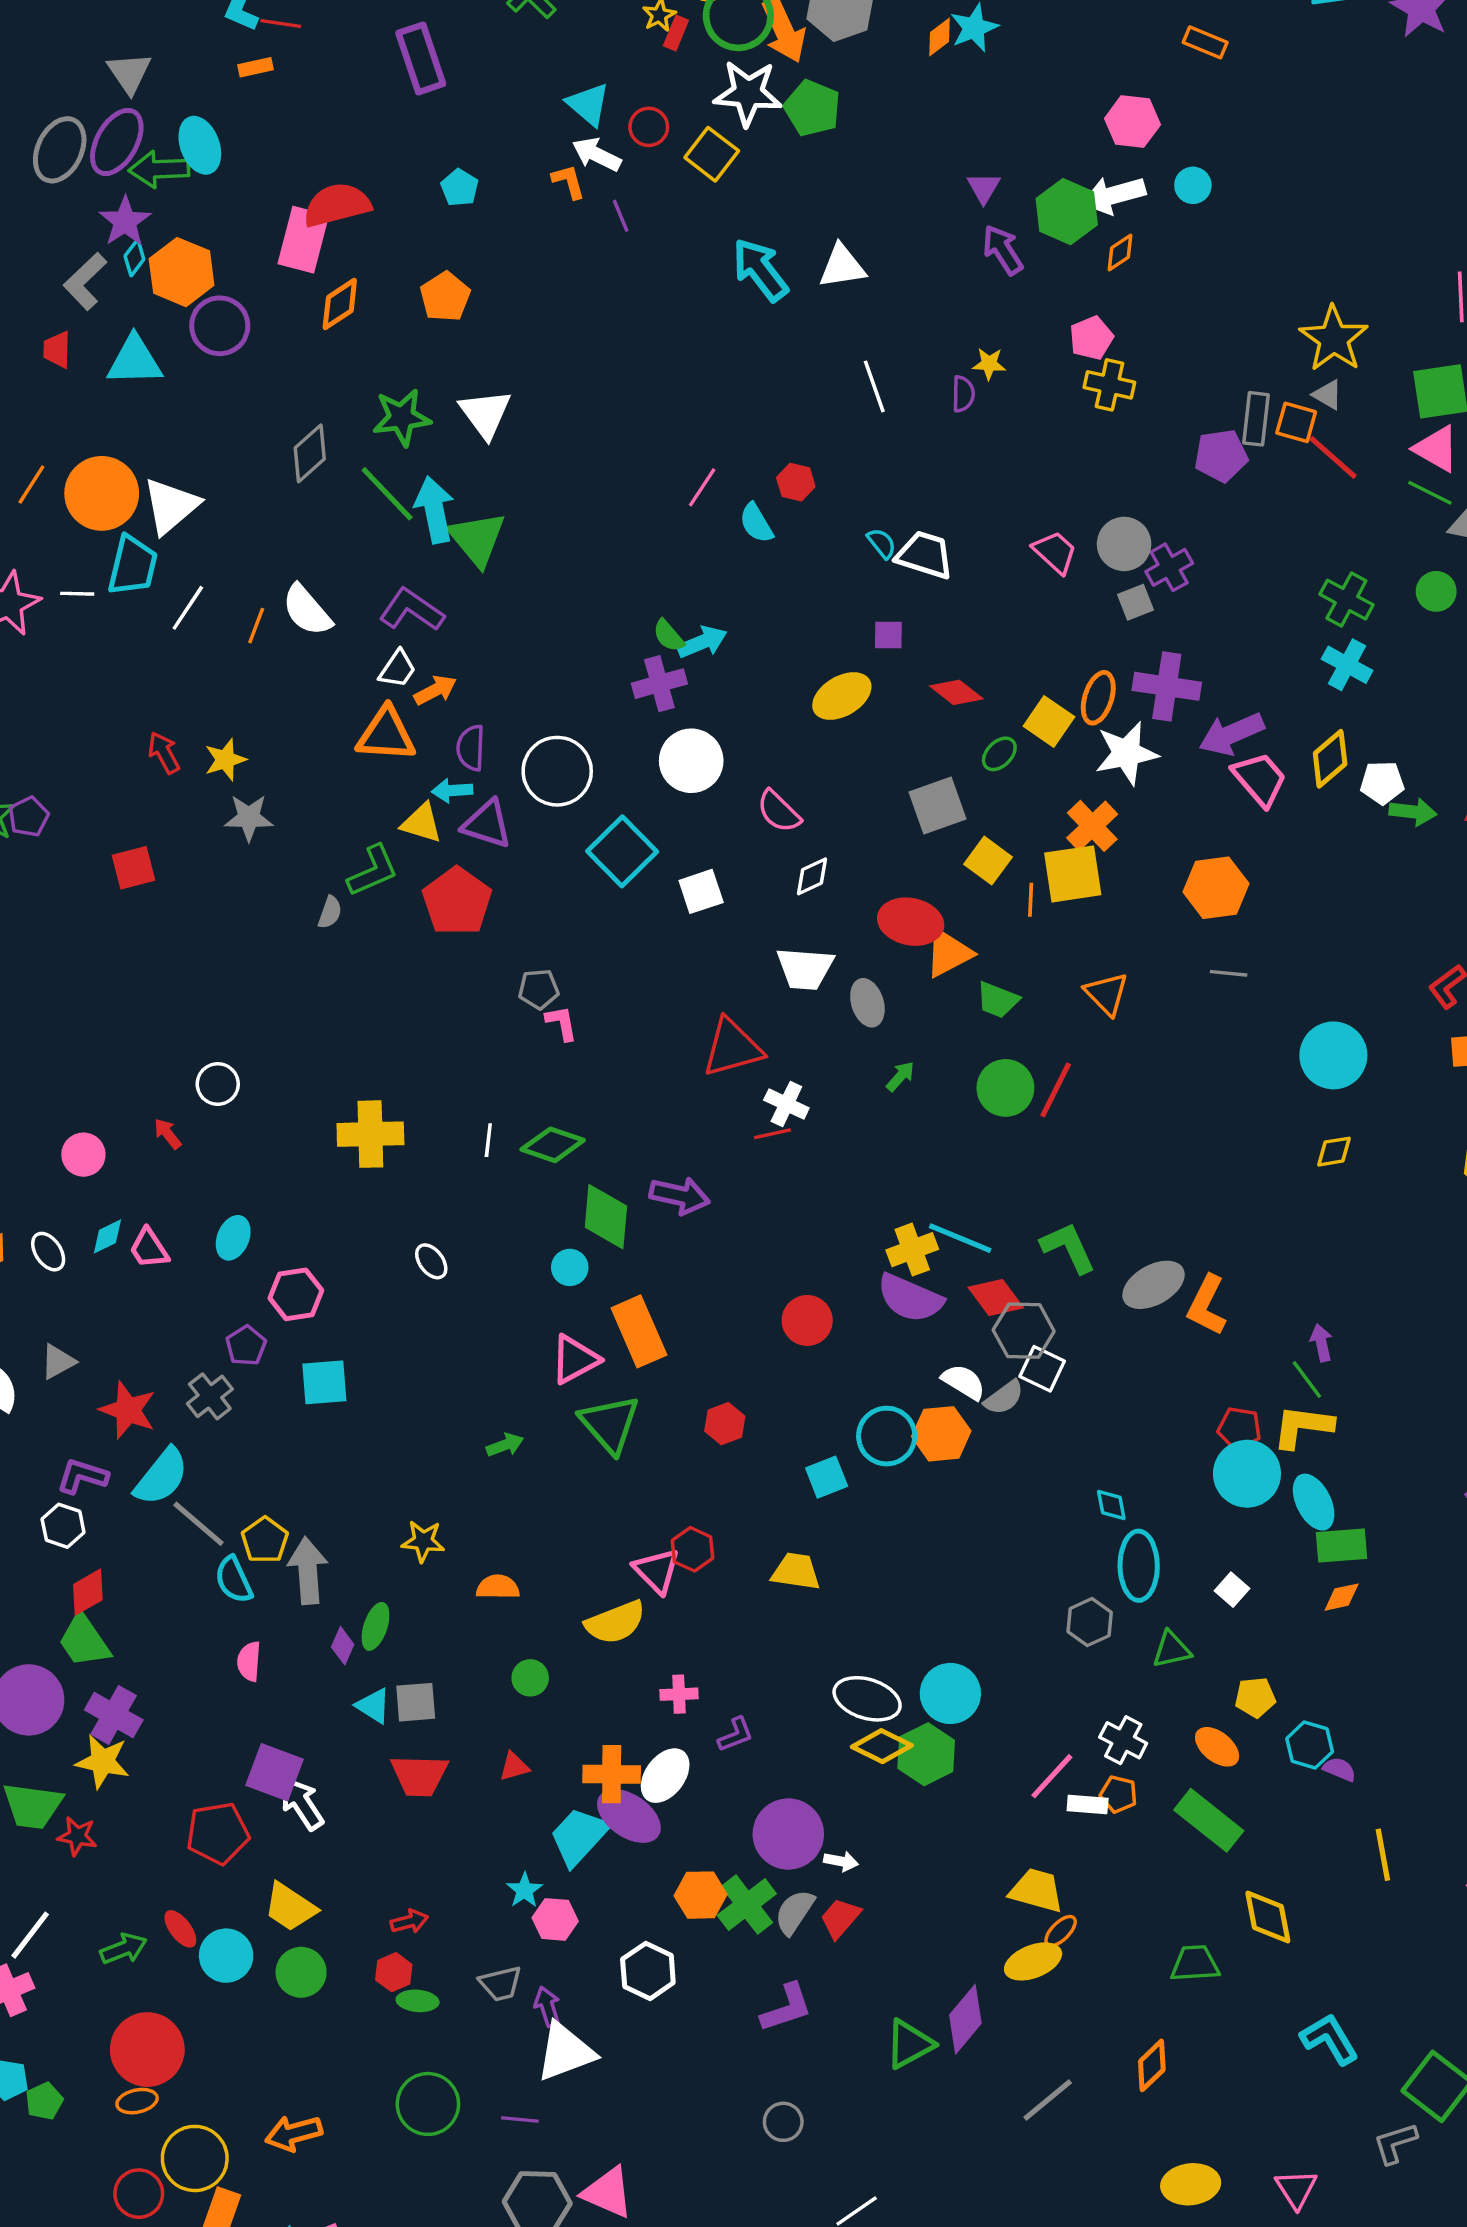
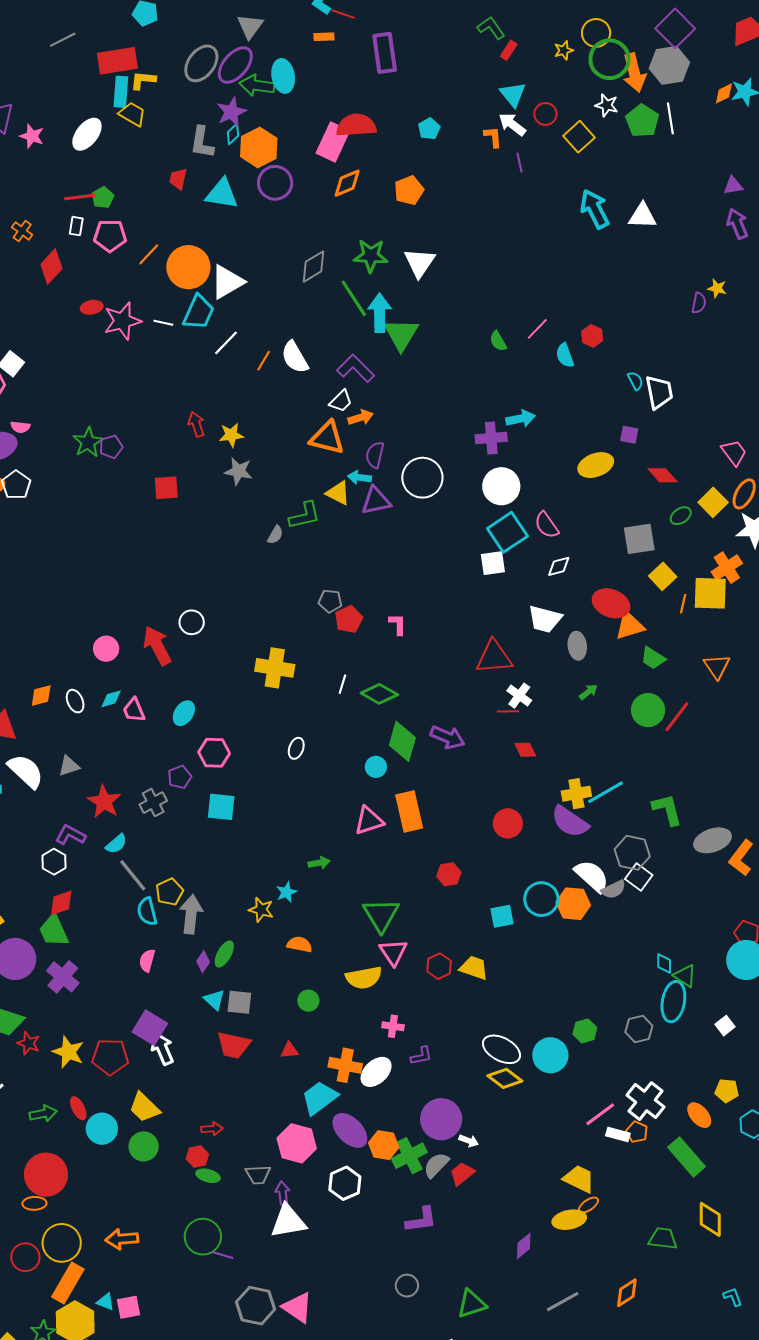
red rectangle: (676, 33) -> (509, 50), moved
purple rectangle: (421, 58) -> (385, 53), moved
white star: (748, 93) -> (607, 105), size x0.6
purple triangle: (984, 188) -> (733, 186), turned 40
gray L-shape: (85, 281) -> (202, 142), turned -48
white line: (874, 386) -> (670, 118), moved
pink trapezoid: (1055, 552) -> (734, 453), moved
white trapezoid: (925, 555) -> (659, 392), turned 51
green semicircle: (669, 636) -> (498, 341), moved
purple triangle: (487, 824) -> (376, 501), turned -40
cyan square: (622, 851) -> (507, 532), moved
red pentagon: (457, 901) -> (349, 619), moved, size x0.7
gray pentagon: (539, 989) -> (330, 601), moved
red arrow: (168, 1134) -> (157, 646), size x2.0
cyan line: (960, 1238) -> (605, 792), turned -63
white ellipse: (431, 1261) -> (296, 748), turned 45
red diamond: (996, 1297) -> (525, 750), moved, size x0.7
white semicircle: (964, 1382) -> (592, 876), size x1.4
green triangle: (610, 1424) -> (381, 915), moved
cyan semicircle: (161, 1477) -> (116, 844), size x0.6
red hexagon: (693, 1549) -> (439, 966), moved
green triangle: (1172, 1650) -> (685, 976), moved, turned 35
white cross: (1123, 1740) -> (646, 1101), size x1.4
green hexagon: (926, 1754) -> (585, 1031), moved, size x0.7
yellow star: (103, 1761) -> (68, 1052), moved
purple ellipse: (629, 1816) -> (350, 1130), moved
cyan star: (524, 1890) -> (286, 892), moved
pink hexagon: (555, 1919) -> (297, 1143), size x1.5
purple diamond: (965, 2019) -> (524, 1246), size x0.7
cyan L-shape: (1330, 2039) -> (733, 1297), size x0.6
green triangle: (909, 2044) -> (472, 1304), moved
purple line: (520, 2120) -> (222, 1255), moved

